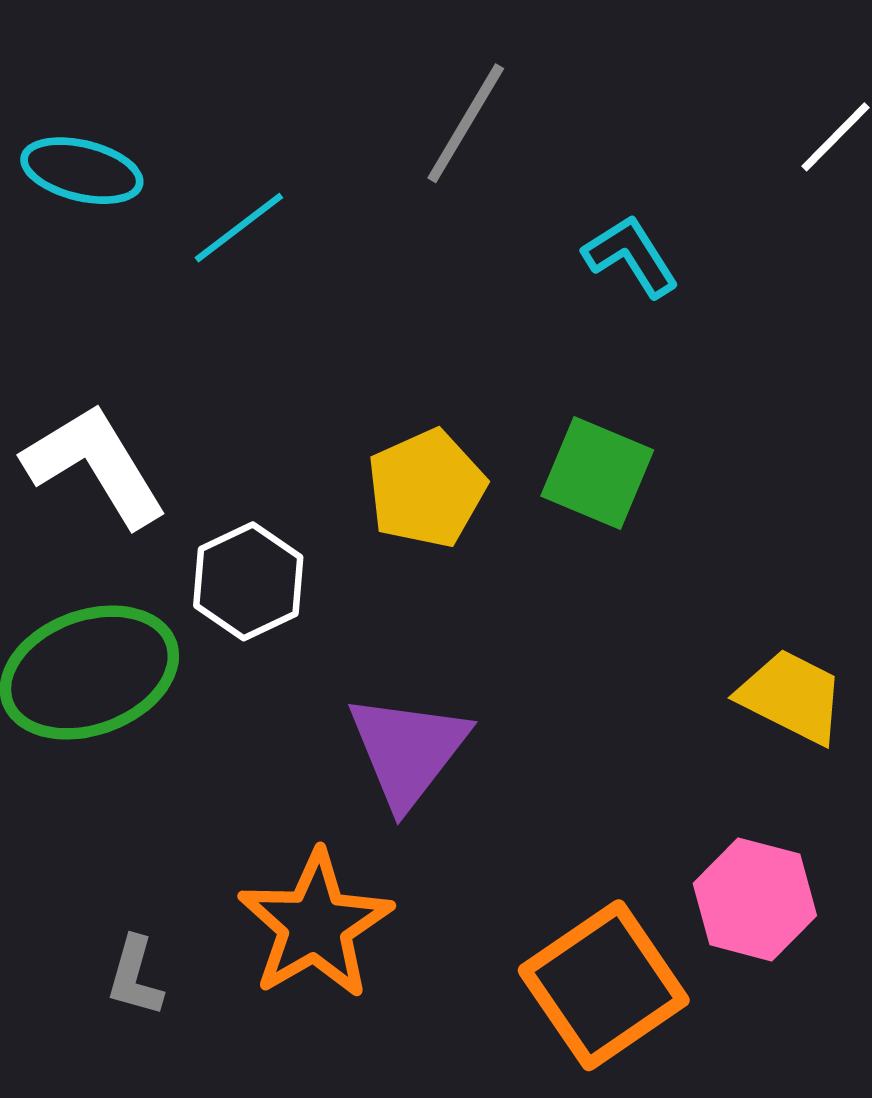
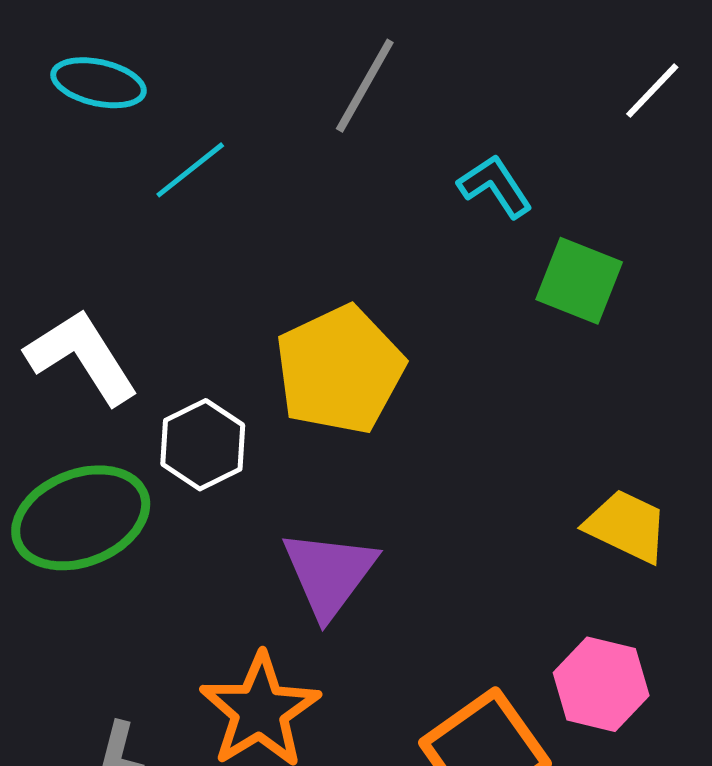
cyan ellipse: (82, 171) -> (98, 83), moved
green square: (597, 473) -> (579, 281), moved
yellow pentagon: (426, 489) -> (340, 370), size x1.4

